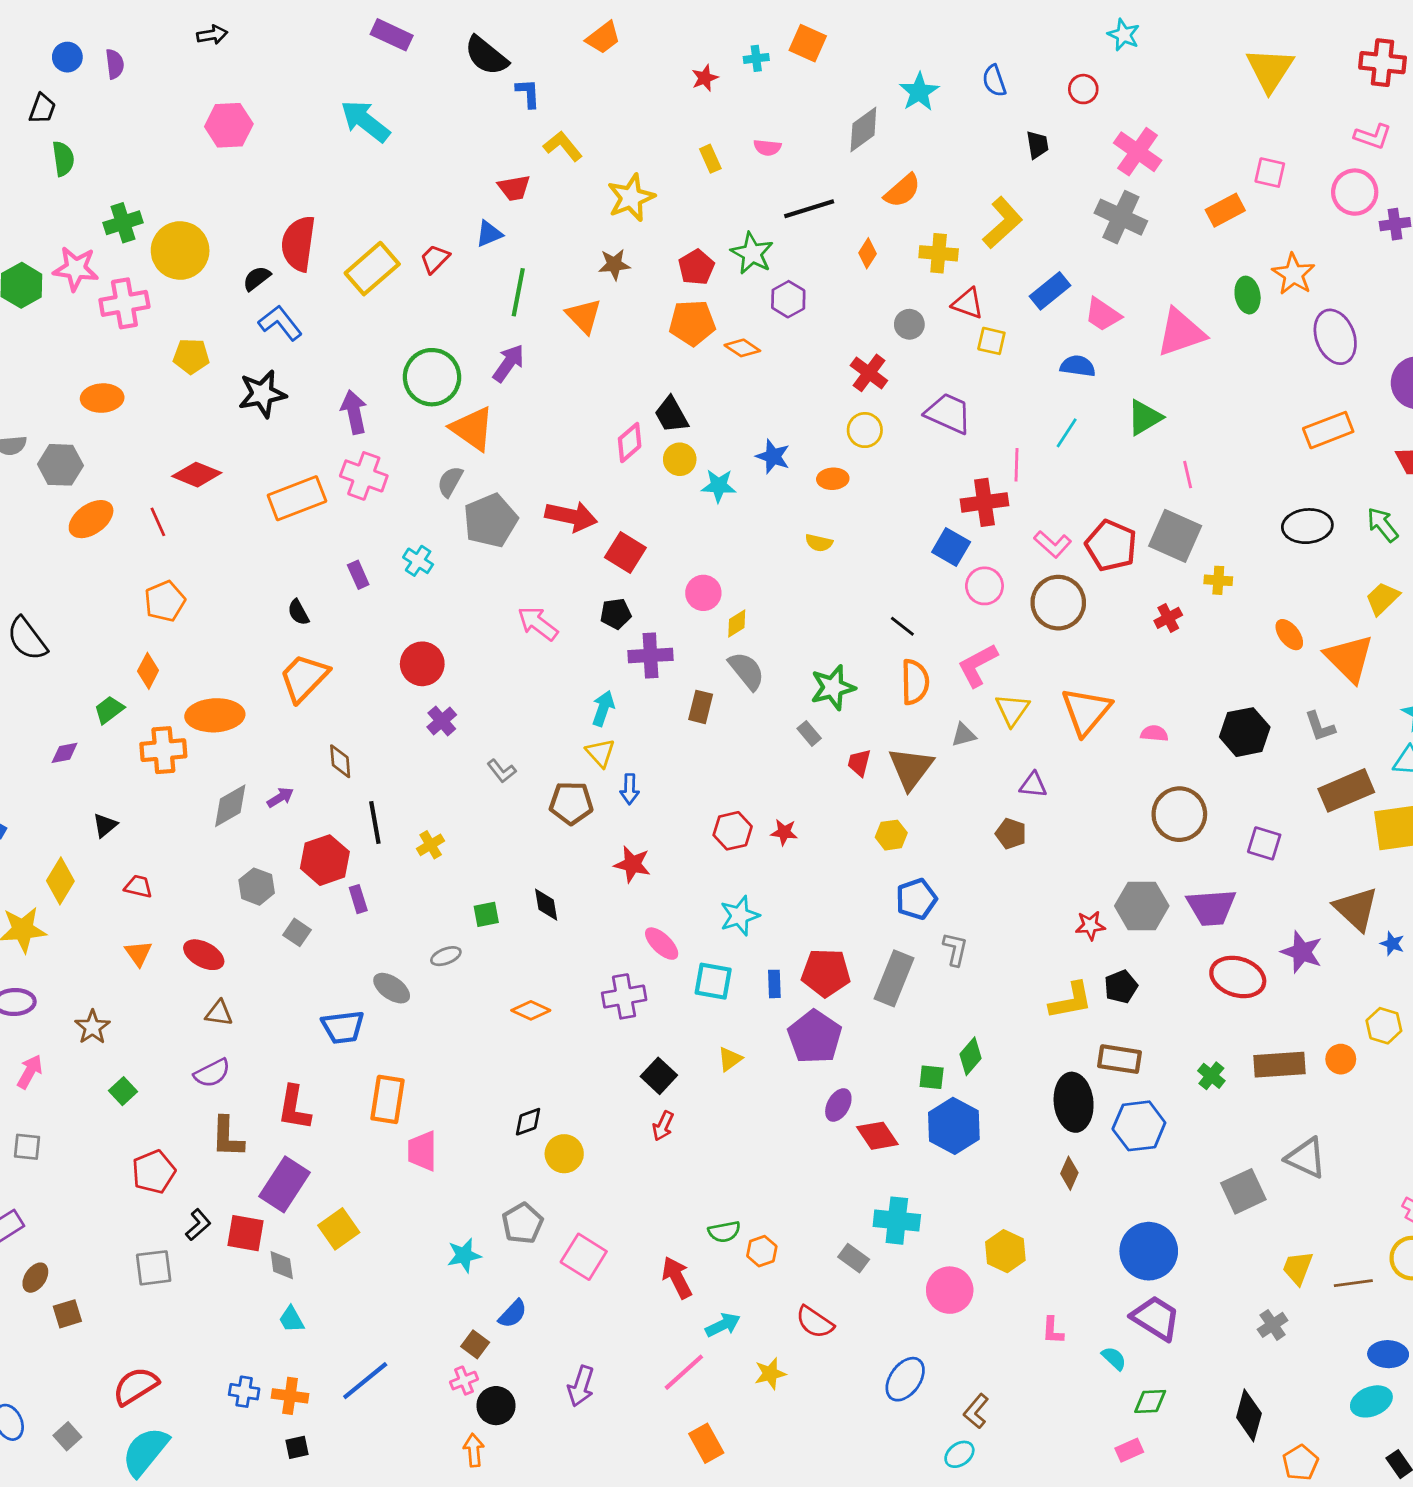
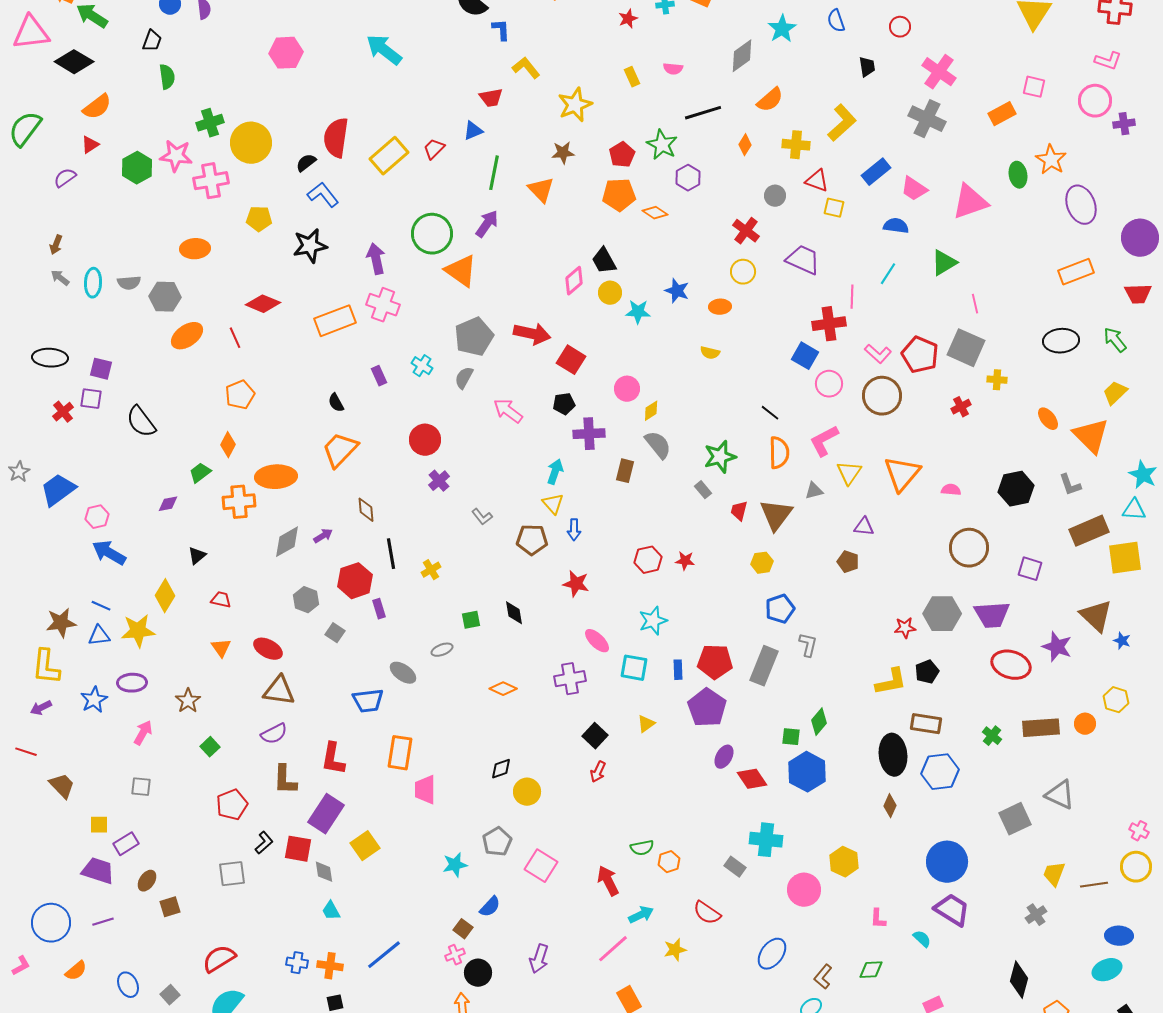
gray semicircle: (450, 482) -> (464, 378), moved
brown triangle: (219, 1013) -> (279, 691), size x1.6
green diamond: (1150, 1401) -> (871, 970), moved

